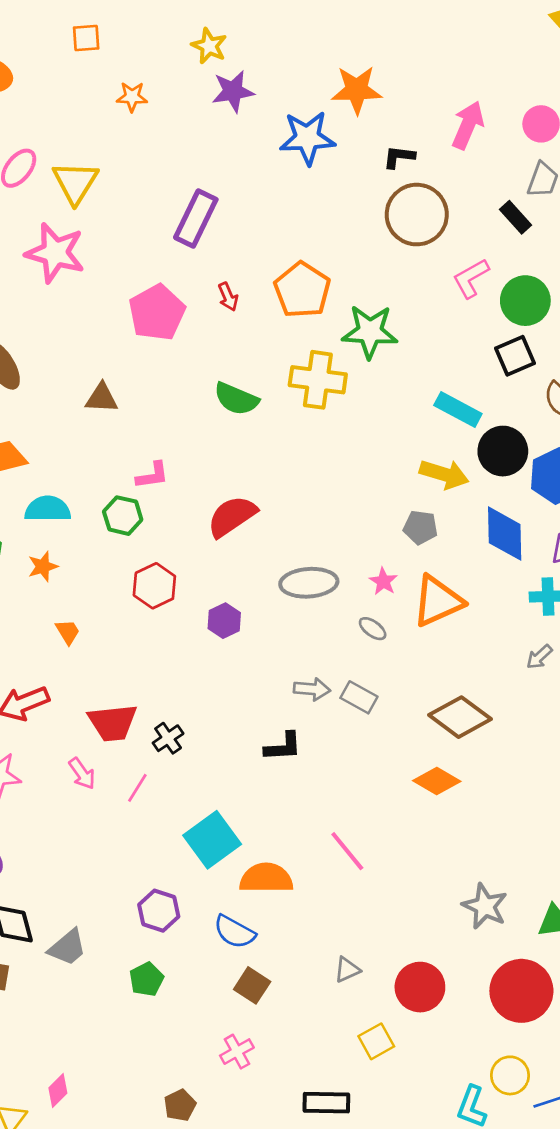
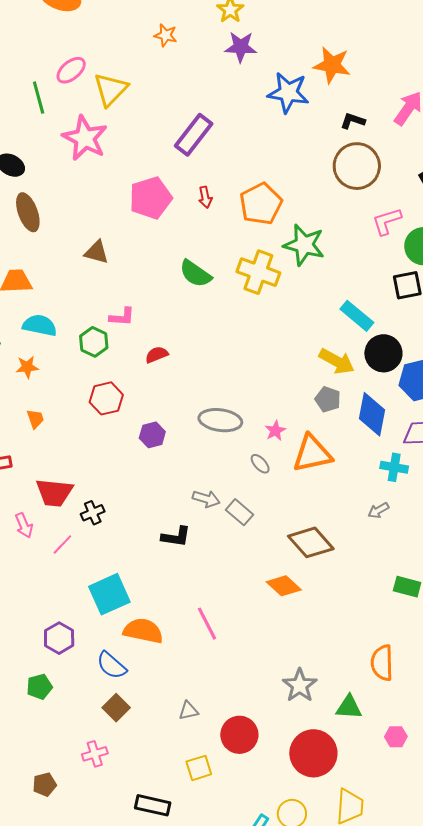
red semicircle: (232, 516) -> (157, 355), moved, size x0.6
gray pentagon: (420, 527) -> (328, 399), moved

